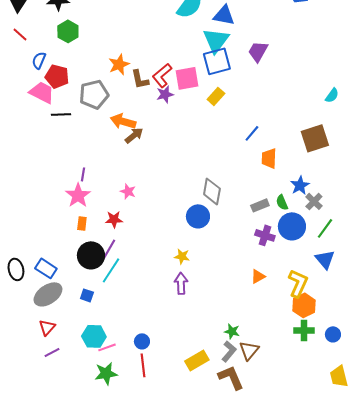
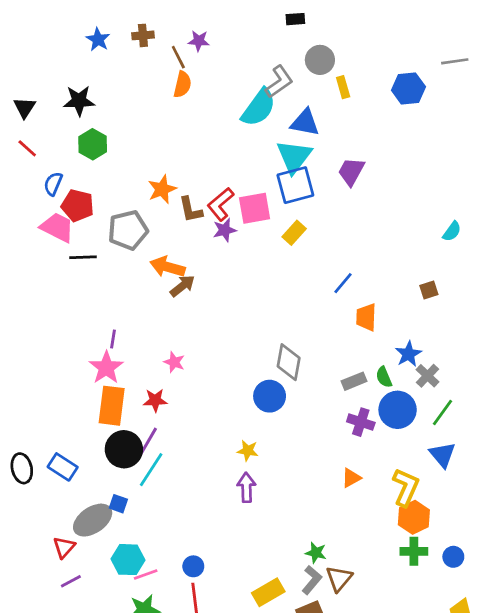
brown square: (315, 138) -> (429, 290), size x0.5
orange rectangle: (82, 223) -> (112, 406), size x2.0
gray ellipse: (48, 294) -> (93, 520), moved

